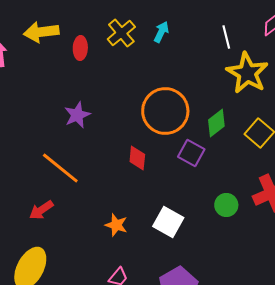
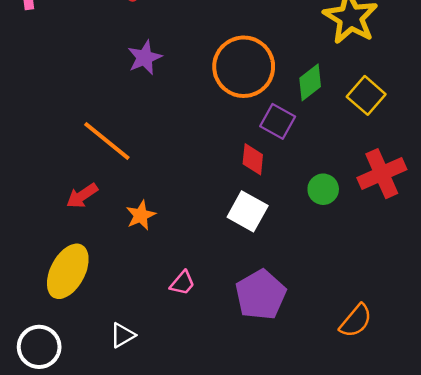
purple star: (77, 115) -> (145, 58), moved
red diamond: (137, 158) -> (253, 159), moved
orange star: (116, 225) -> (141, 215), moved, turned 30

